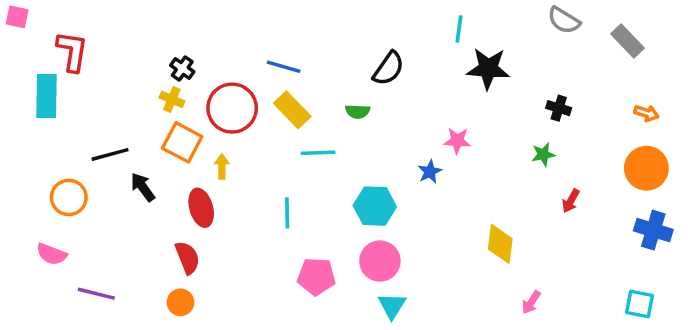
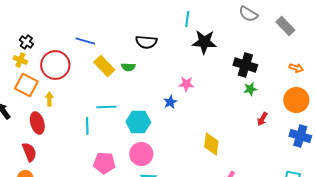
black semicircle: (389, 69) -> (146, 42), turned 60
black cross: (559, 108) -> (245, 65), size x1.6
yellow rectangle: (292, 110) -> (104, 66), moved
cyan line: (318, 153) -> (106, 107), moved
green star: (543, 154) -> (250, 89), moved
red arrow: (571, 201) -> (262, 119), moved

